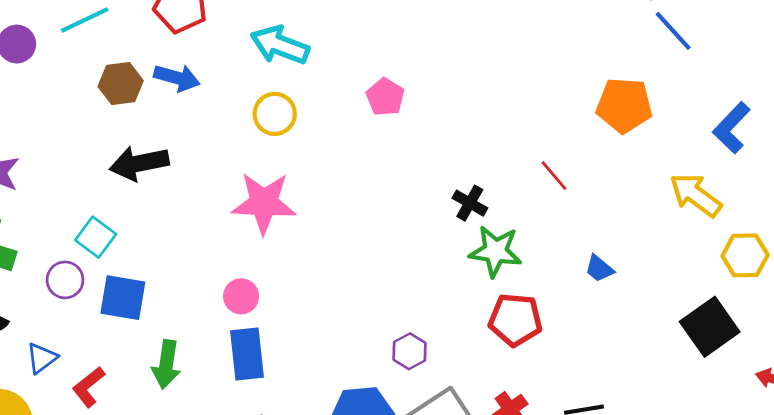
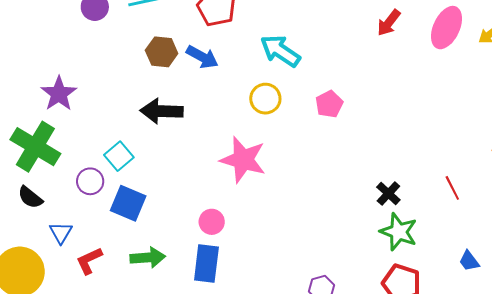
pink pentagon: (385, 97) -> (329, 104), moved
blue triangle: (42, 358) -> (61, 233), turned -35
green arrow: (166, 364) -> (148, 258), turned -116

